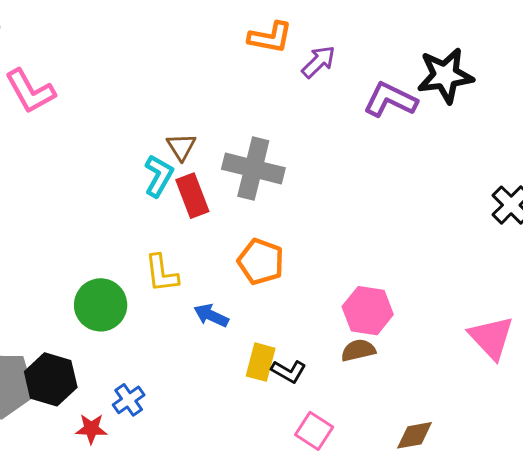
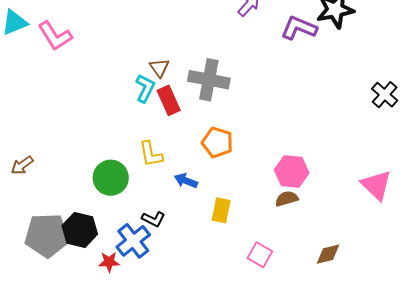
black L-shape: (289, 371) -> (153, 219), moved
blue cross: (129, 400) -> (133, 241), size x1.6

